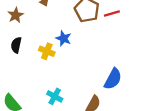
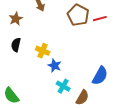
blue star: (64, 38) -> (55, 66), moved
cyan cross: (55, 96) -> (63, 86), moved

